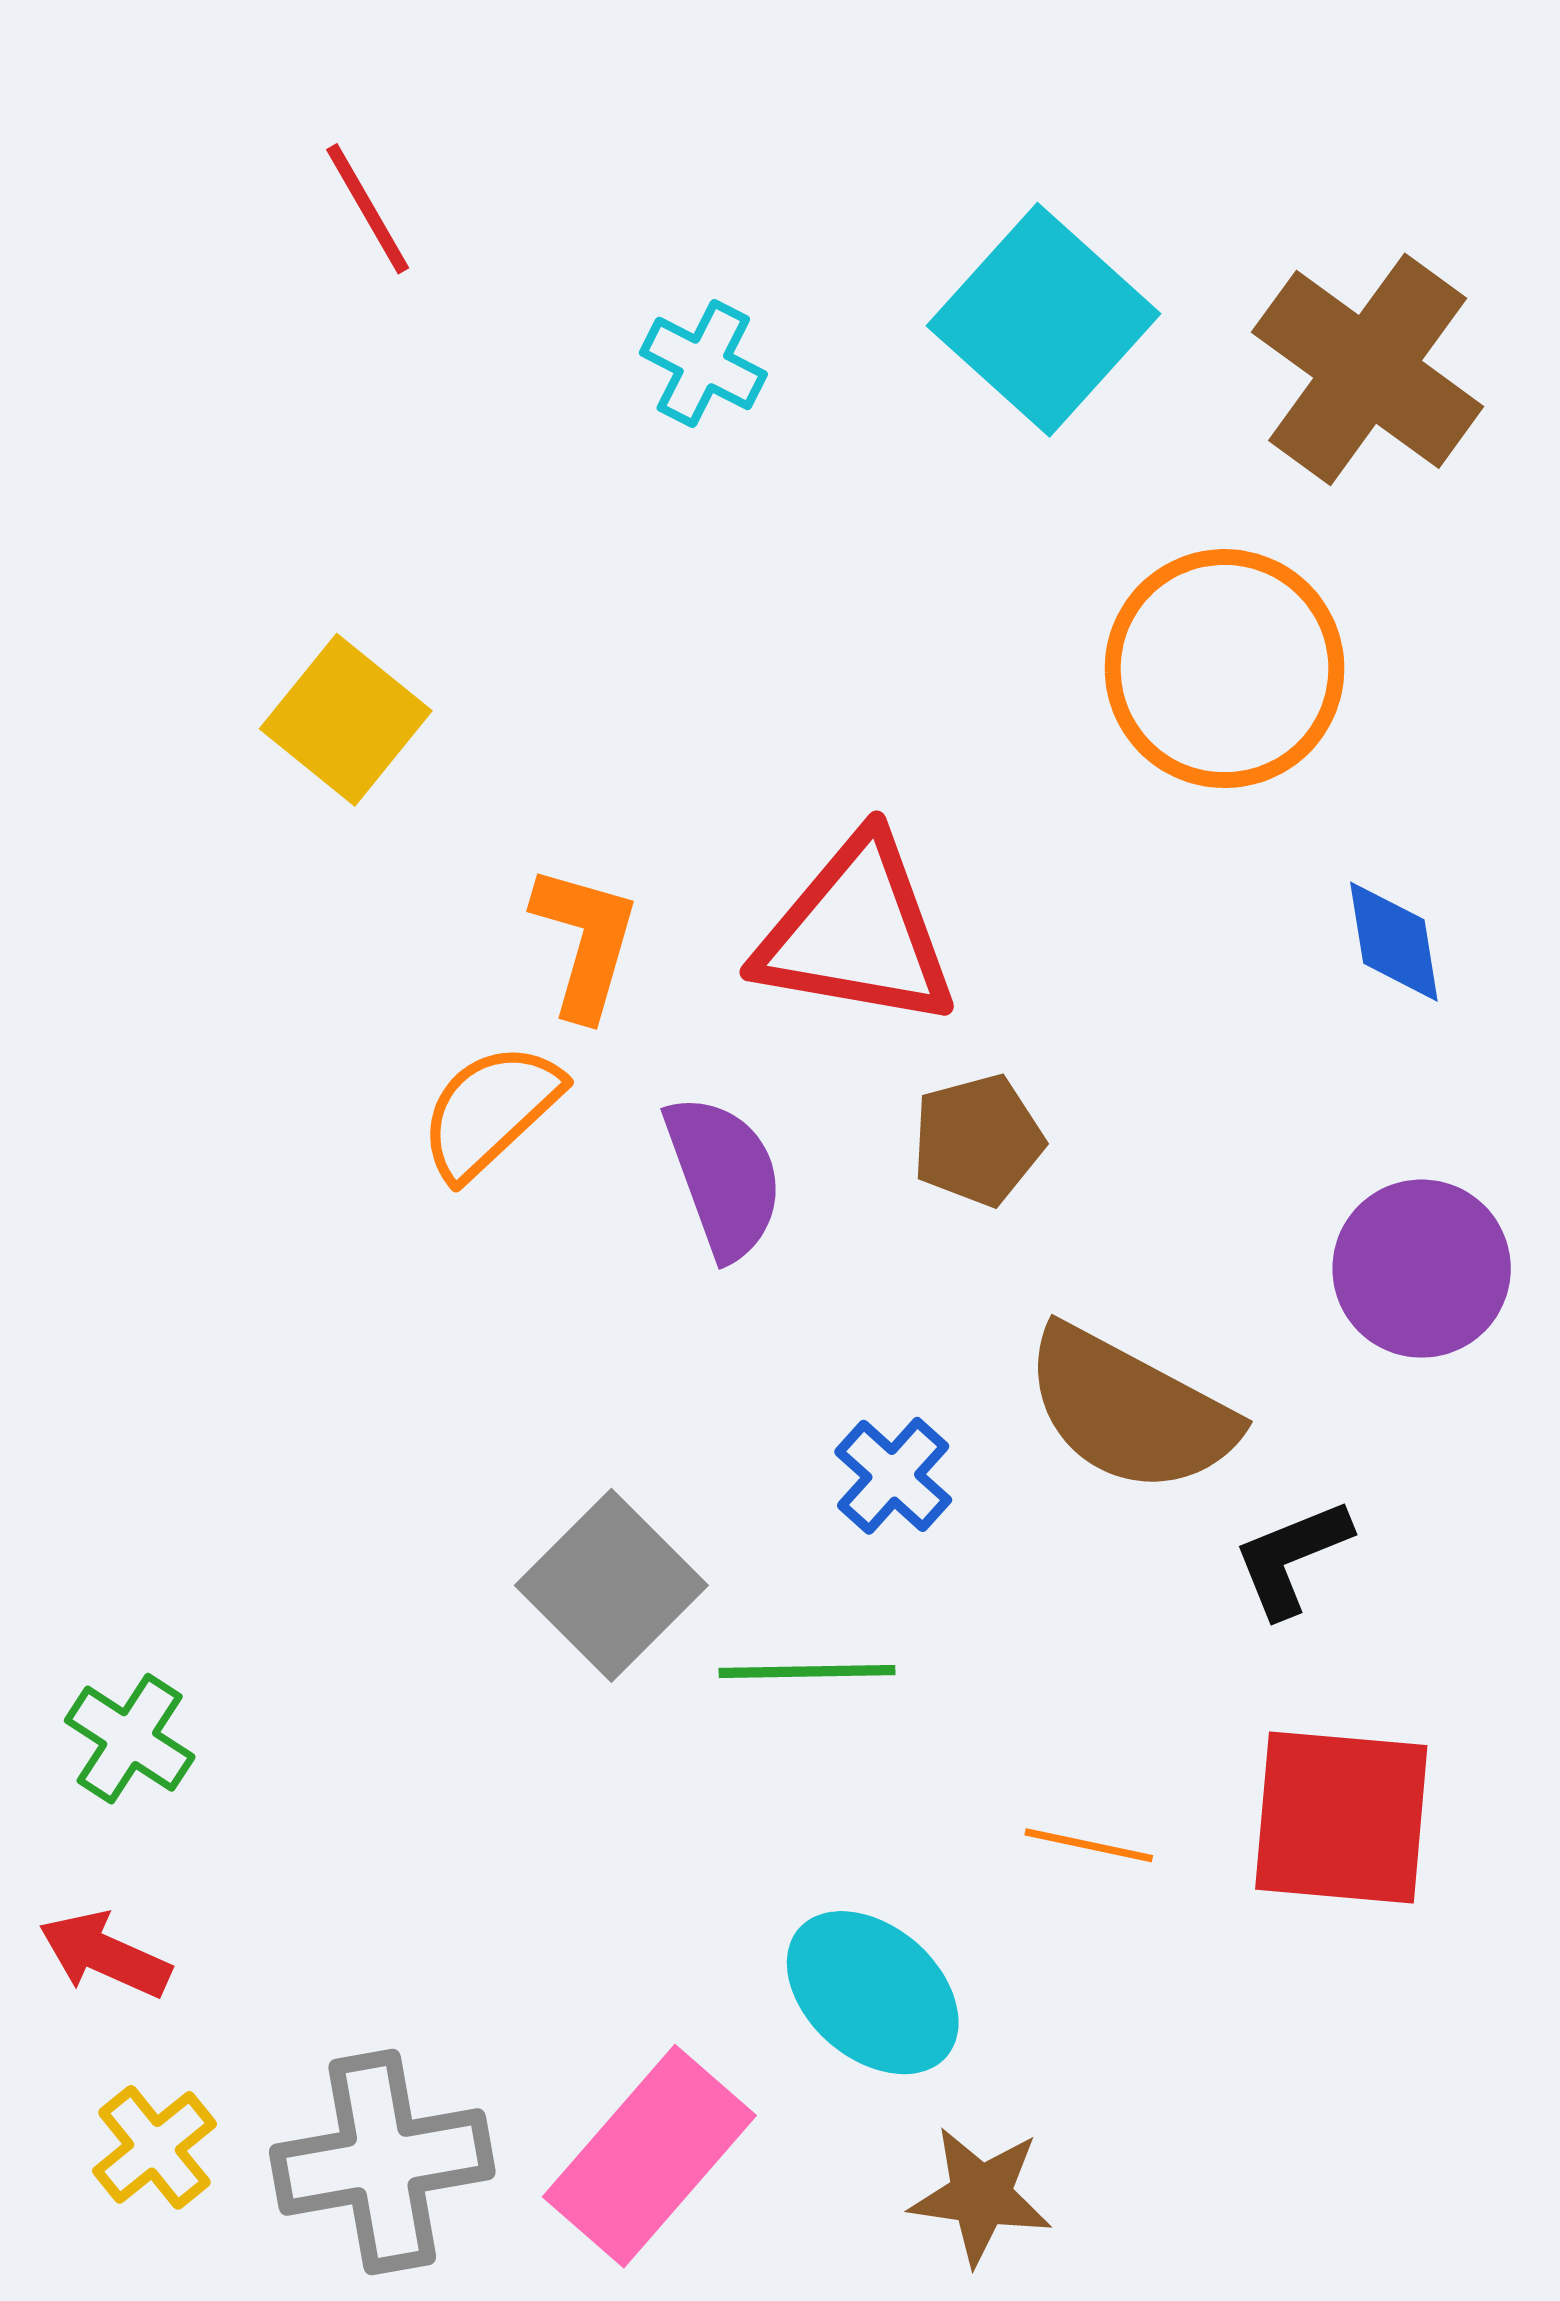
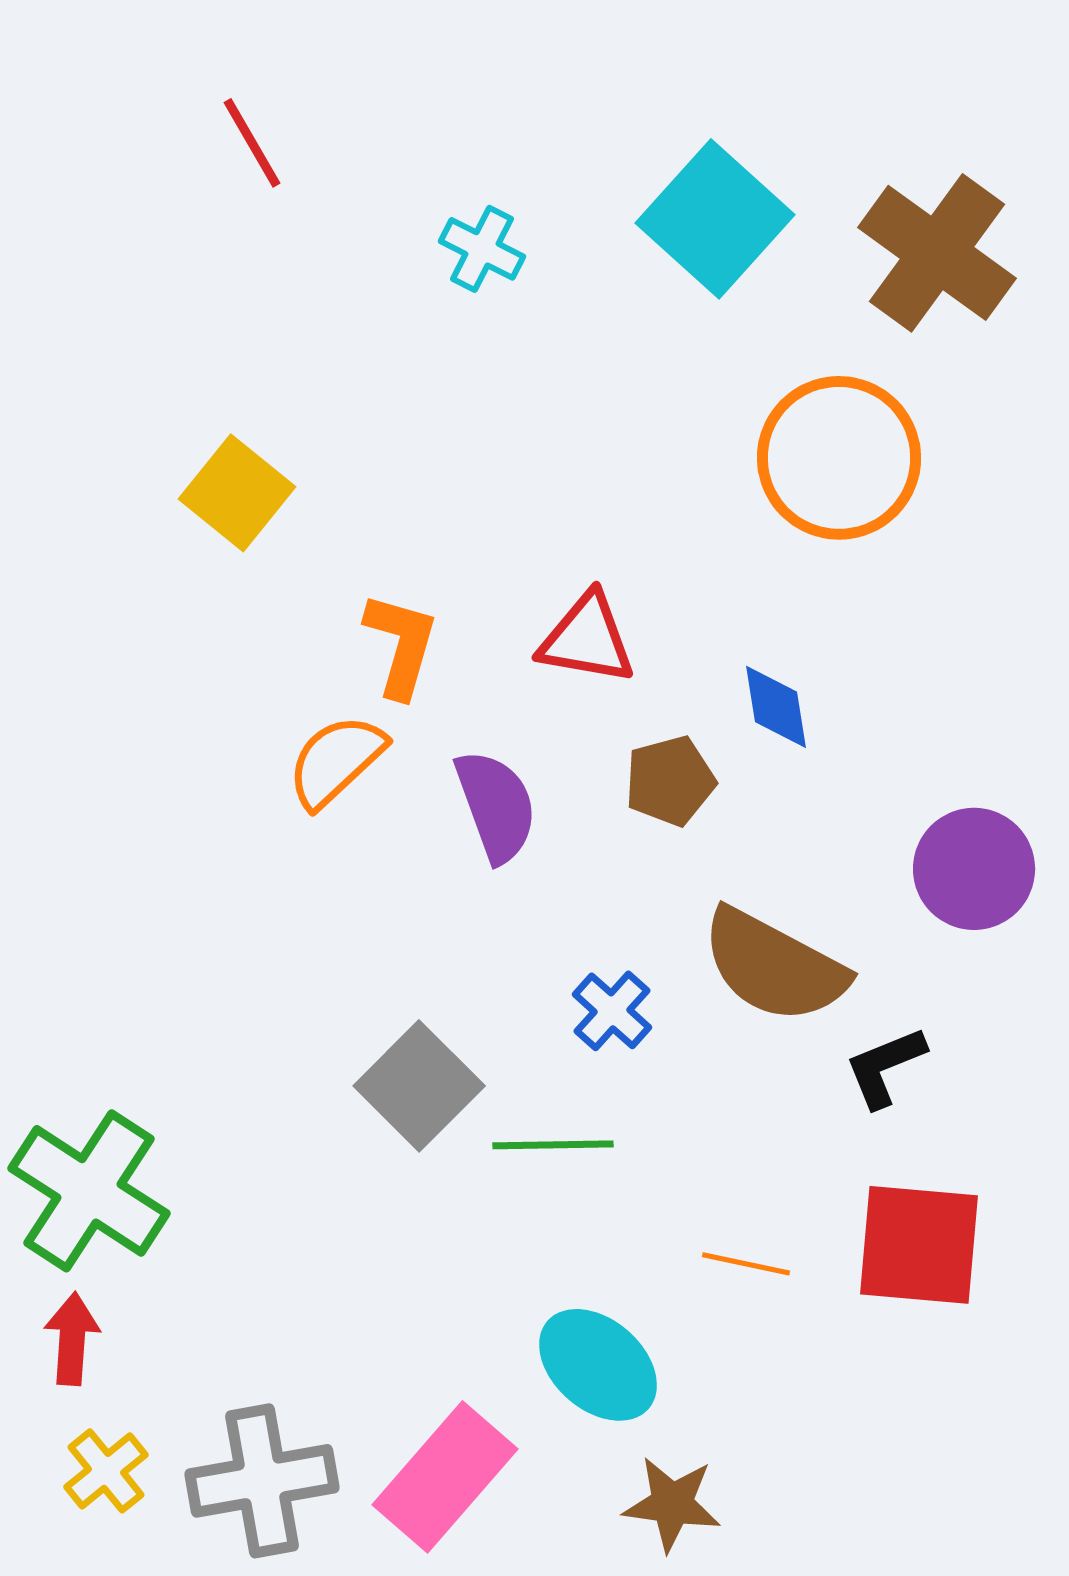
red triangle: (857, 933) -> (587, 639), size x0.7
blue diamond: (1394, 942) -> (776, 707), moved
green cross: (130, 1739) -> (89, 1191), size x1.8
red arrow: (105, 1955) -> (72, 1339), turned 70

